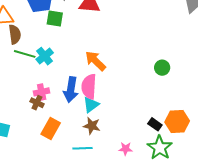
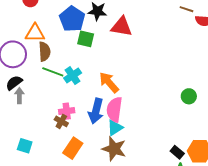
orange arrow: (95, 61) -> (109, 82), moved
brown star: (92, 126) -> (114, 149), size x1.4

